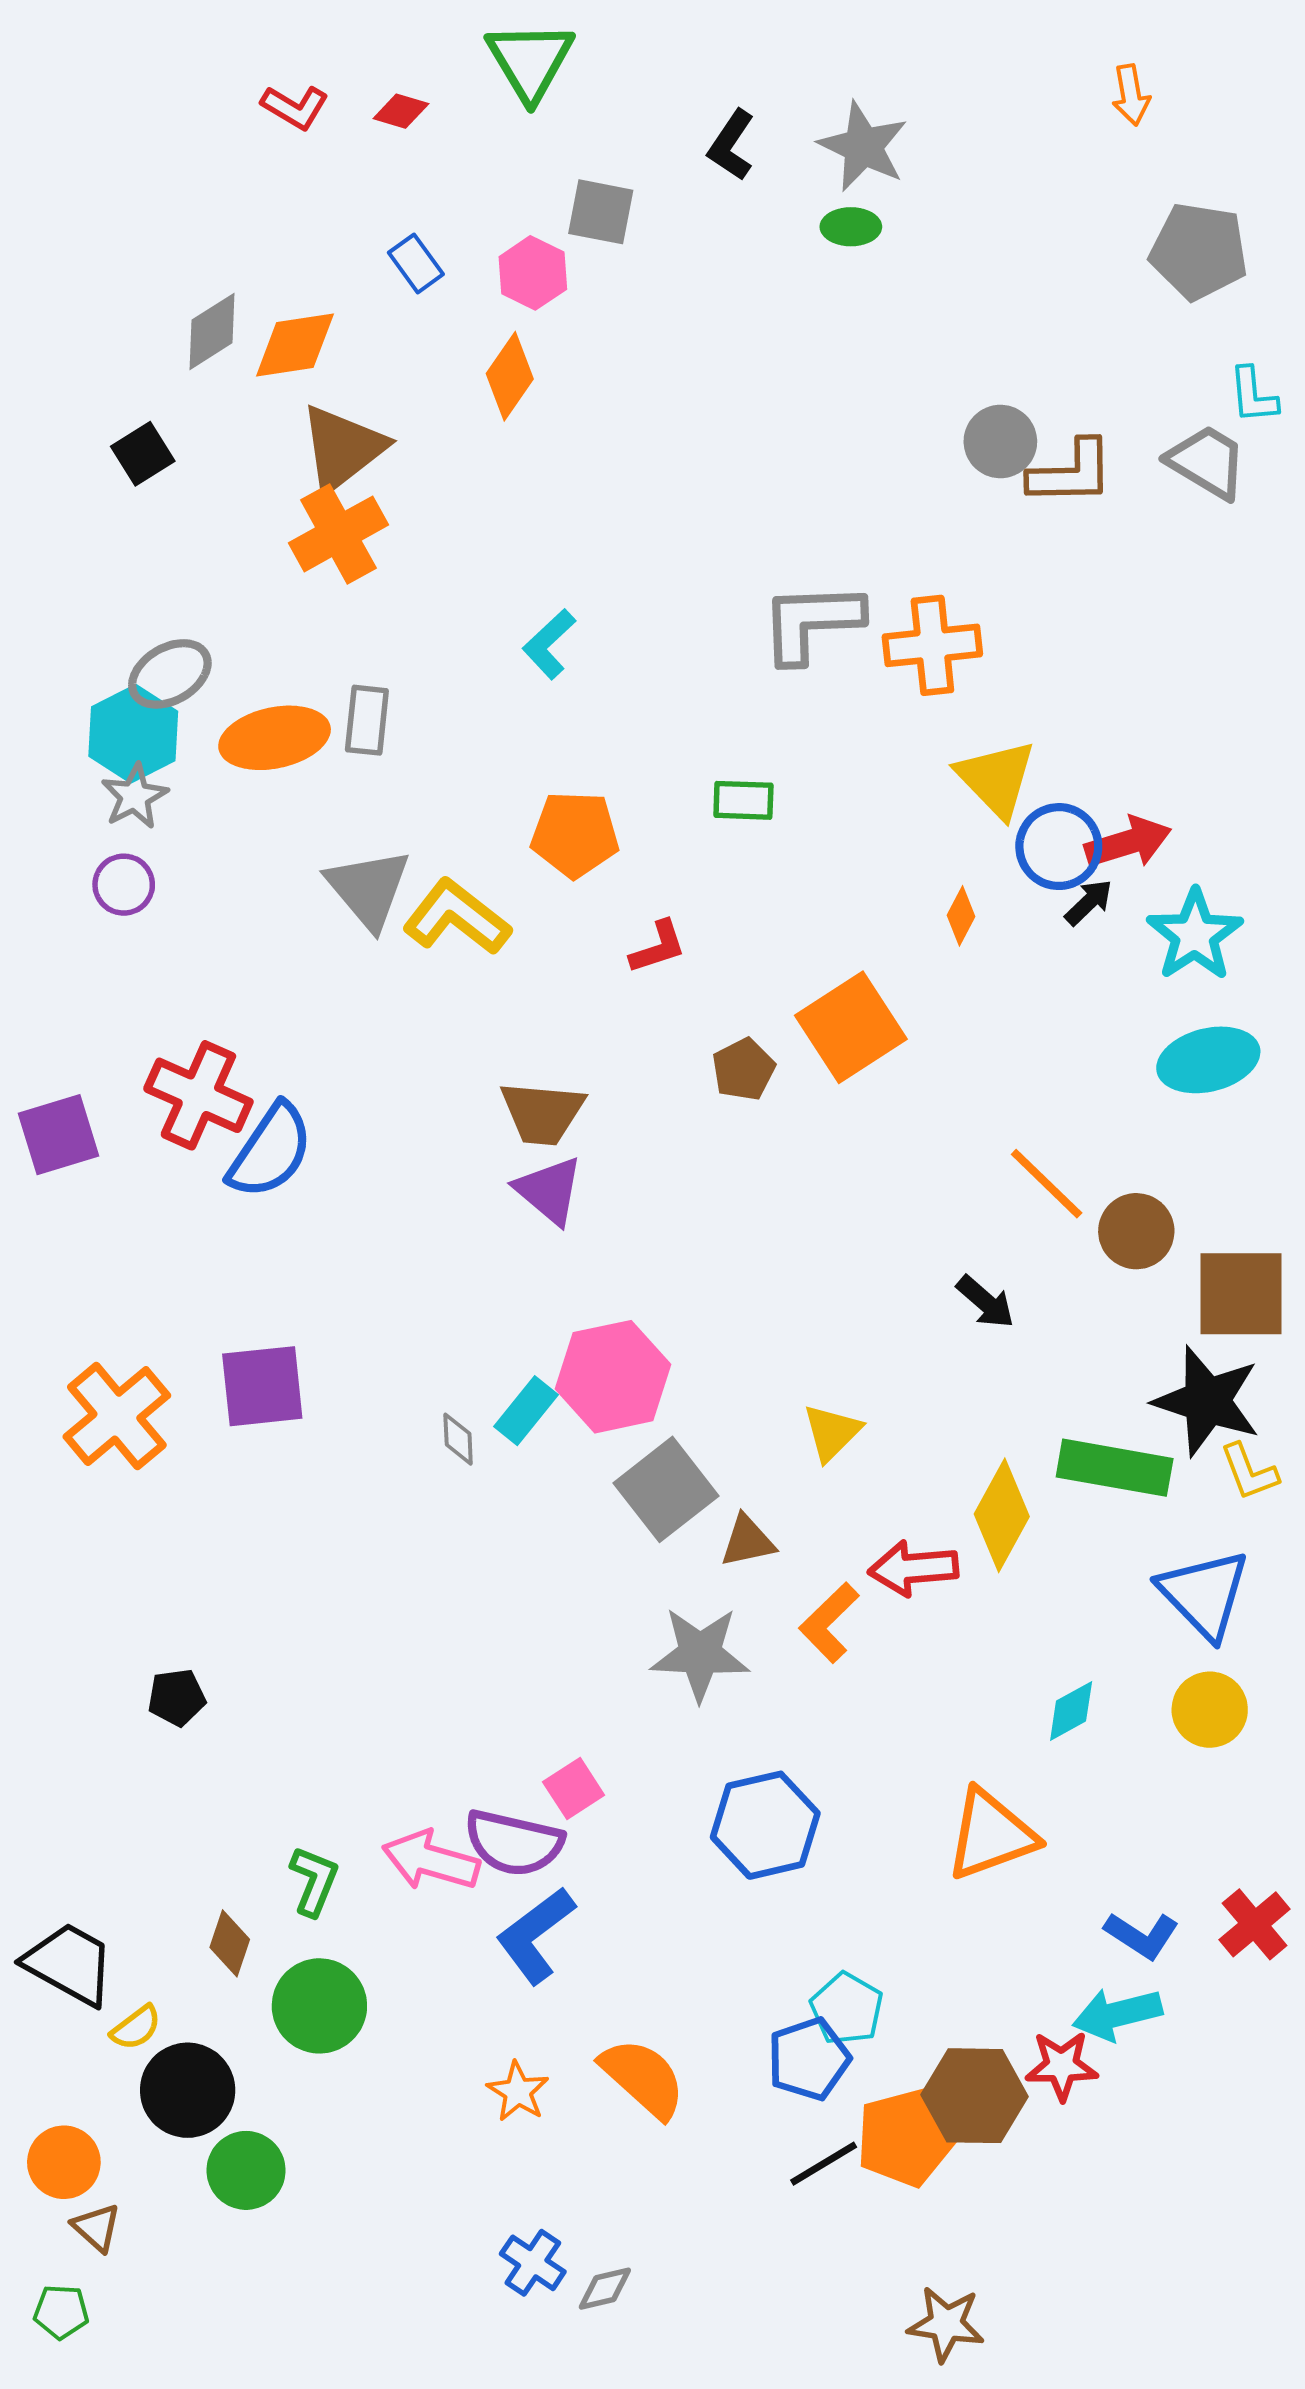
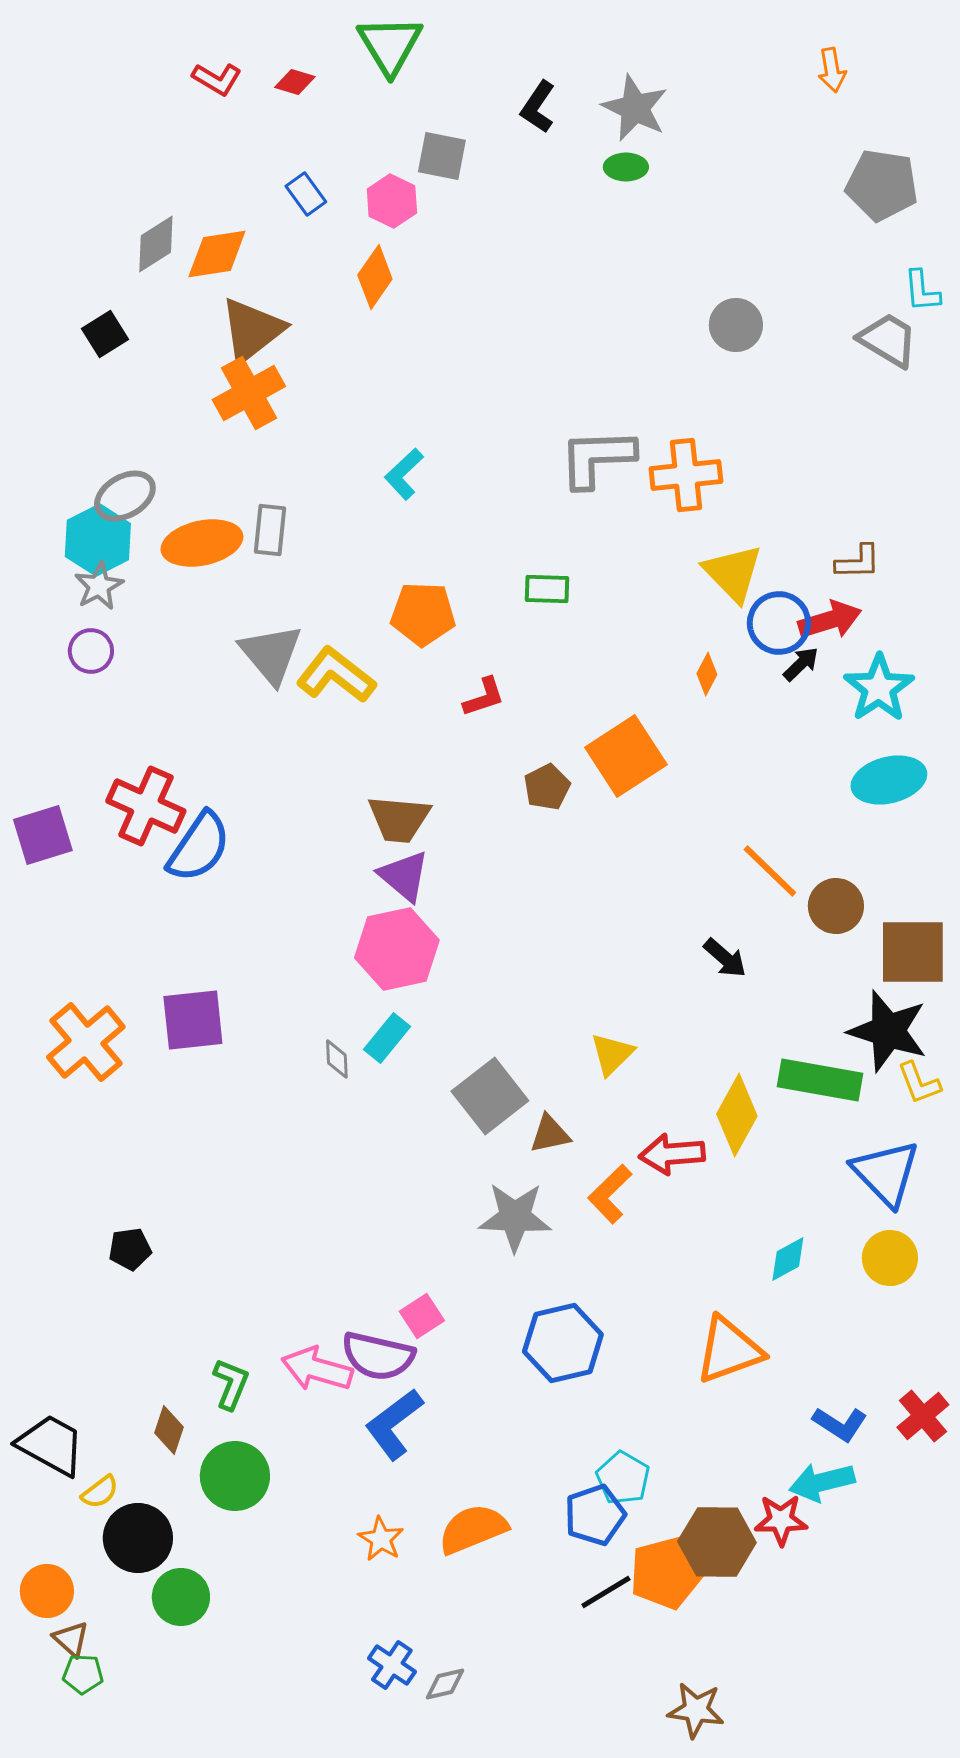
brown L-shape: (1071, 473) -> (858, 562), moved, size x0.7
pink hexagon: (613, 1377) -> (397, 949), moved
orange semicircle: (643, 2078) -> (473, 1529), turned -64
green pentagon: (61, 2312) -> (83, 1674), moved

